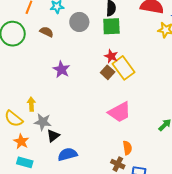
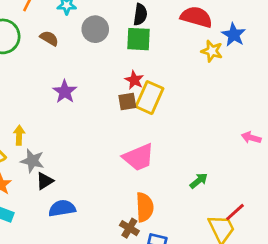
yellow rectangle: (123, 68) -> (150, 98), turned 55
brown square: (108, 72) -> (127, 101), turned 32
orange semicircle: (127, 148) -> (145, 207), size x1.5

